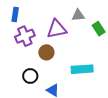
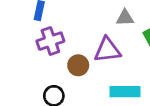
purple triangle: (57, 29) -> (107, 50), moved

